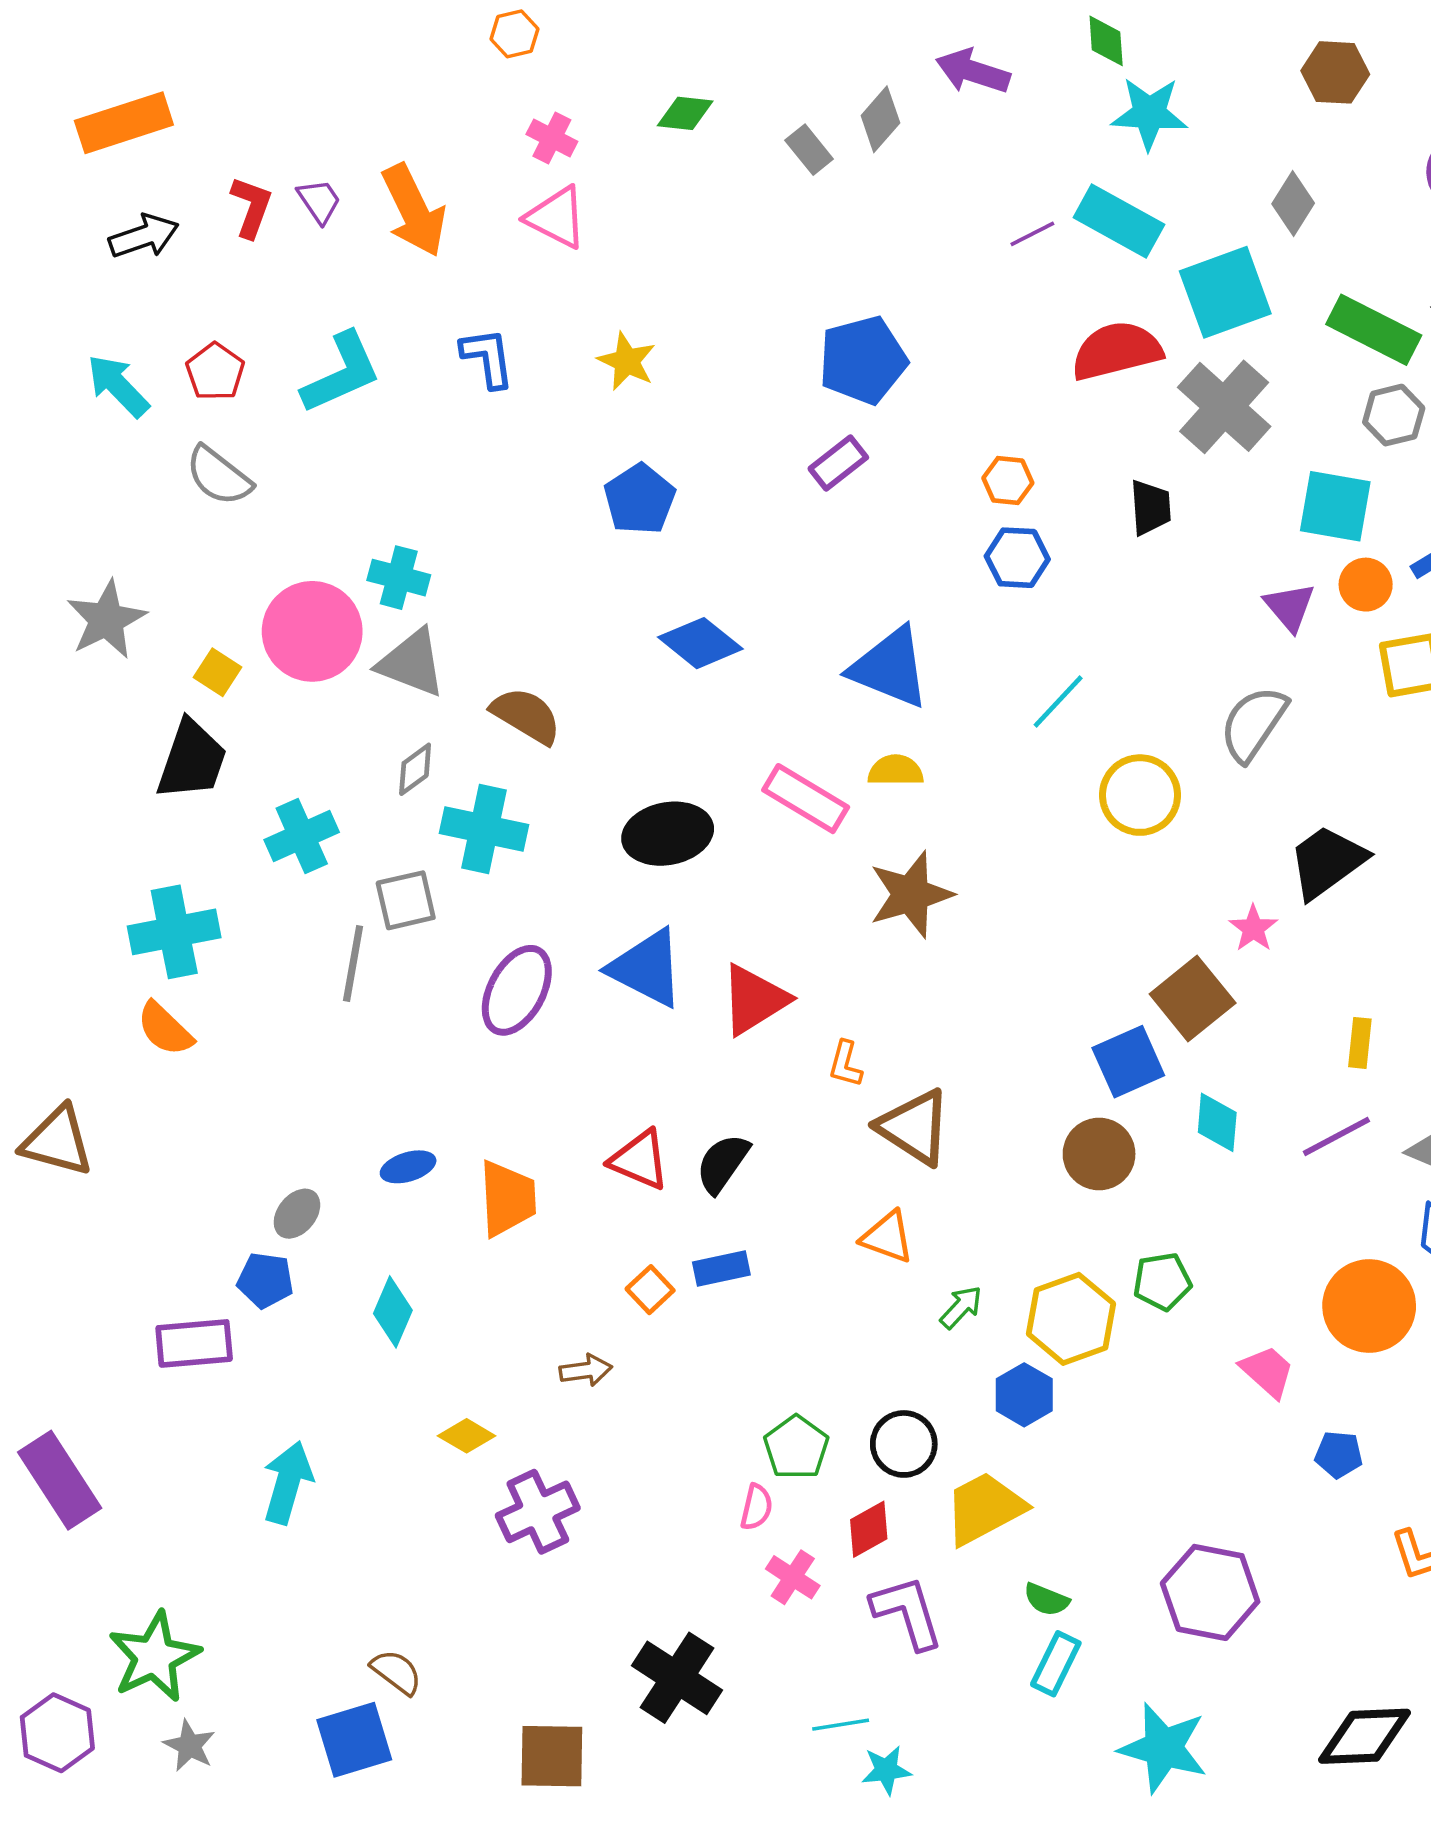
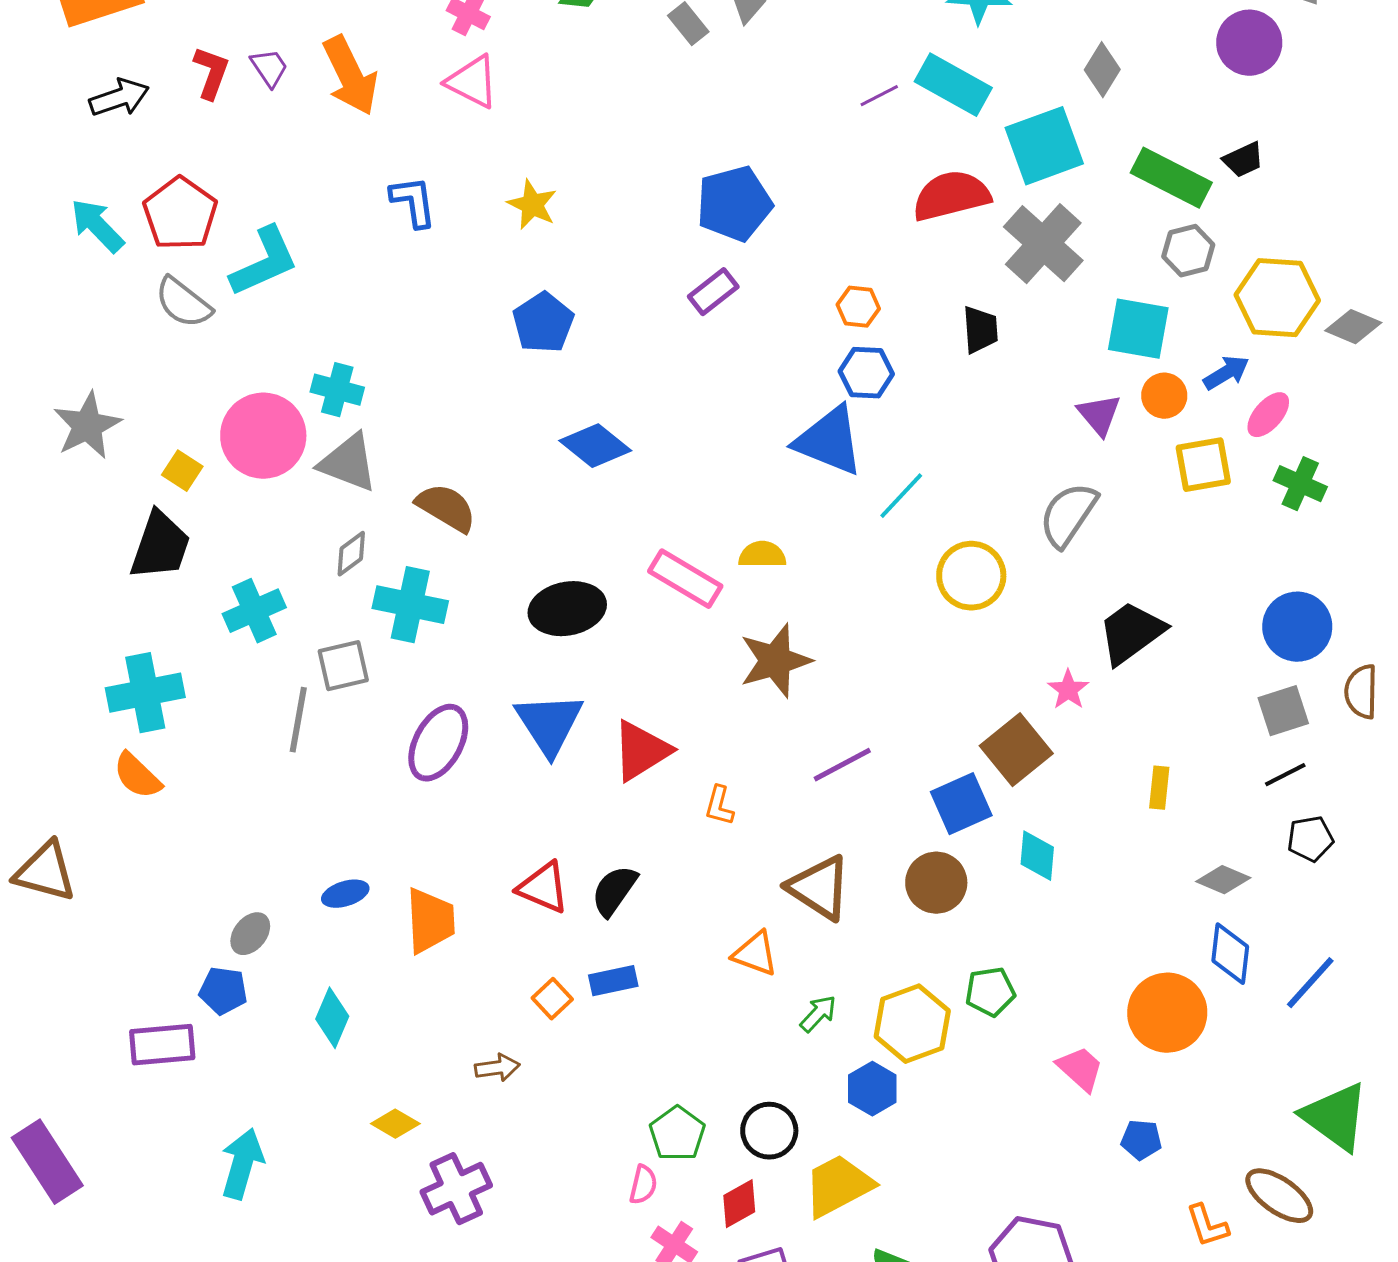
red pentagon: (215, 372) -> (180, 214), size x1.5
cyan L-shape: (341, 373) -> (264, 262), moved
blue triangle: (890, 668) -> (829, 441), moved
blue triangle: (647, 968) -> (549, 724), turned 30
brown triangle: (914, 1127) -> (819, 888), moved
purple line: (1336, 1136) -> (842, 765), moved

